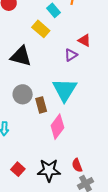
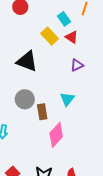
red triangle: (84, 40) -> (72, 37), moved
cyan triangle: (65, 90) -> (67, 99), size x0.6

